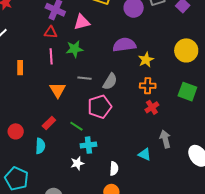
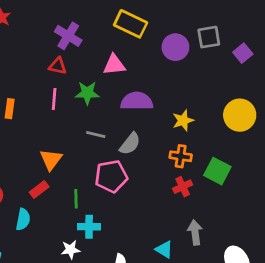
pink triangle: (82, 22) -> (114, 65), moved
purple semicircle: (124, 45) -> (137, 101), moved
orange triangle: (58, 90) -> (51, 159), moved
green square: (187, 92) -> (217, 171), moved
green line: (76, 126) -> (76, 199), turned 48

